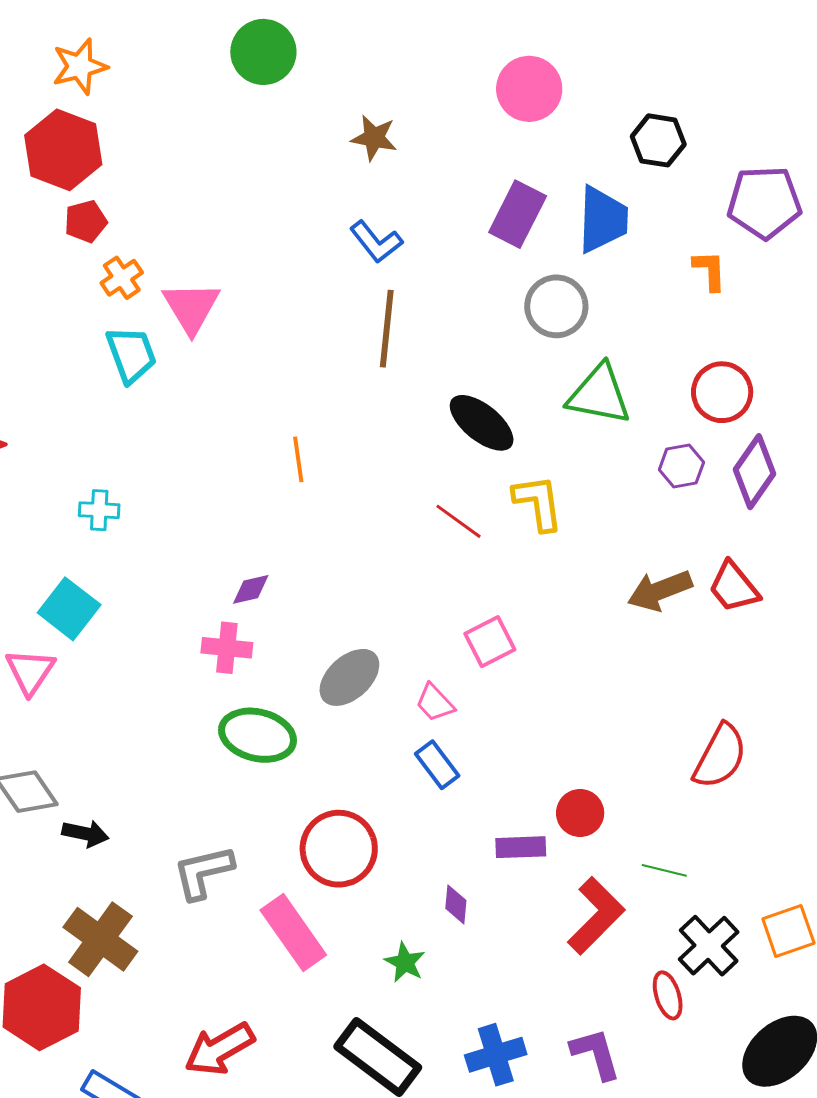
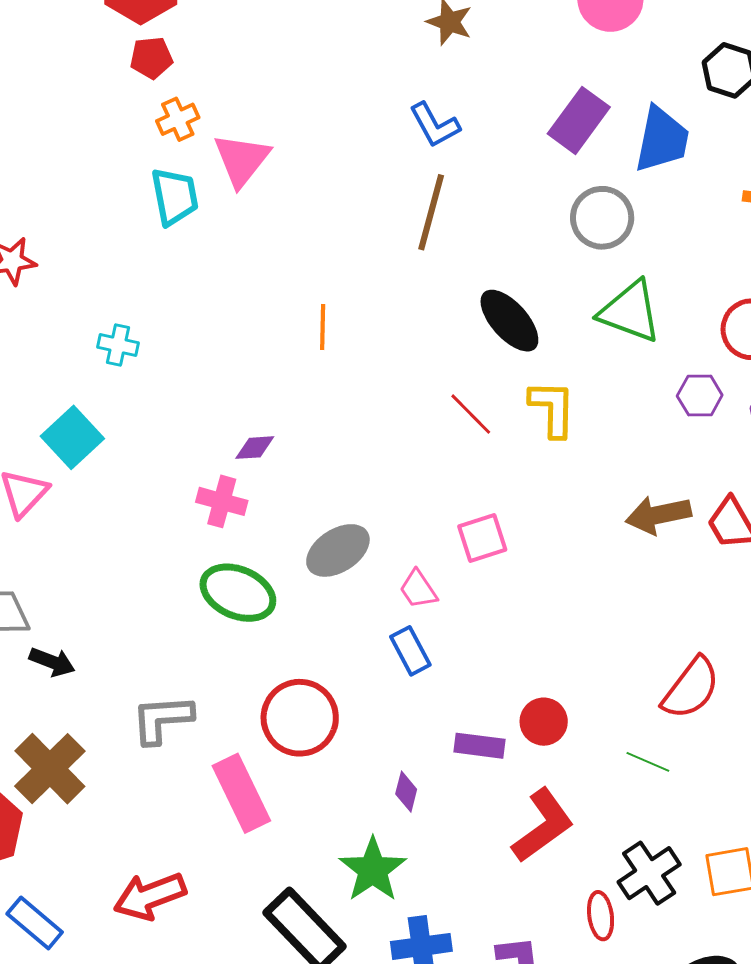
green line: (664, 870) -> (648, 762), moved
green star: (405, 962) -> (373, 870), moved, size x1.6

